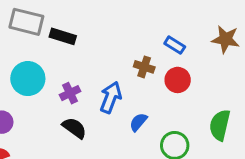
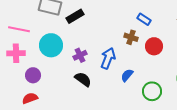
black rectangle: (63, 36) -> (75, 16), turned -48
blue rectangle: (175, 45) -> (144, 19), moved

